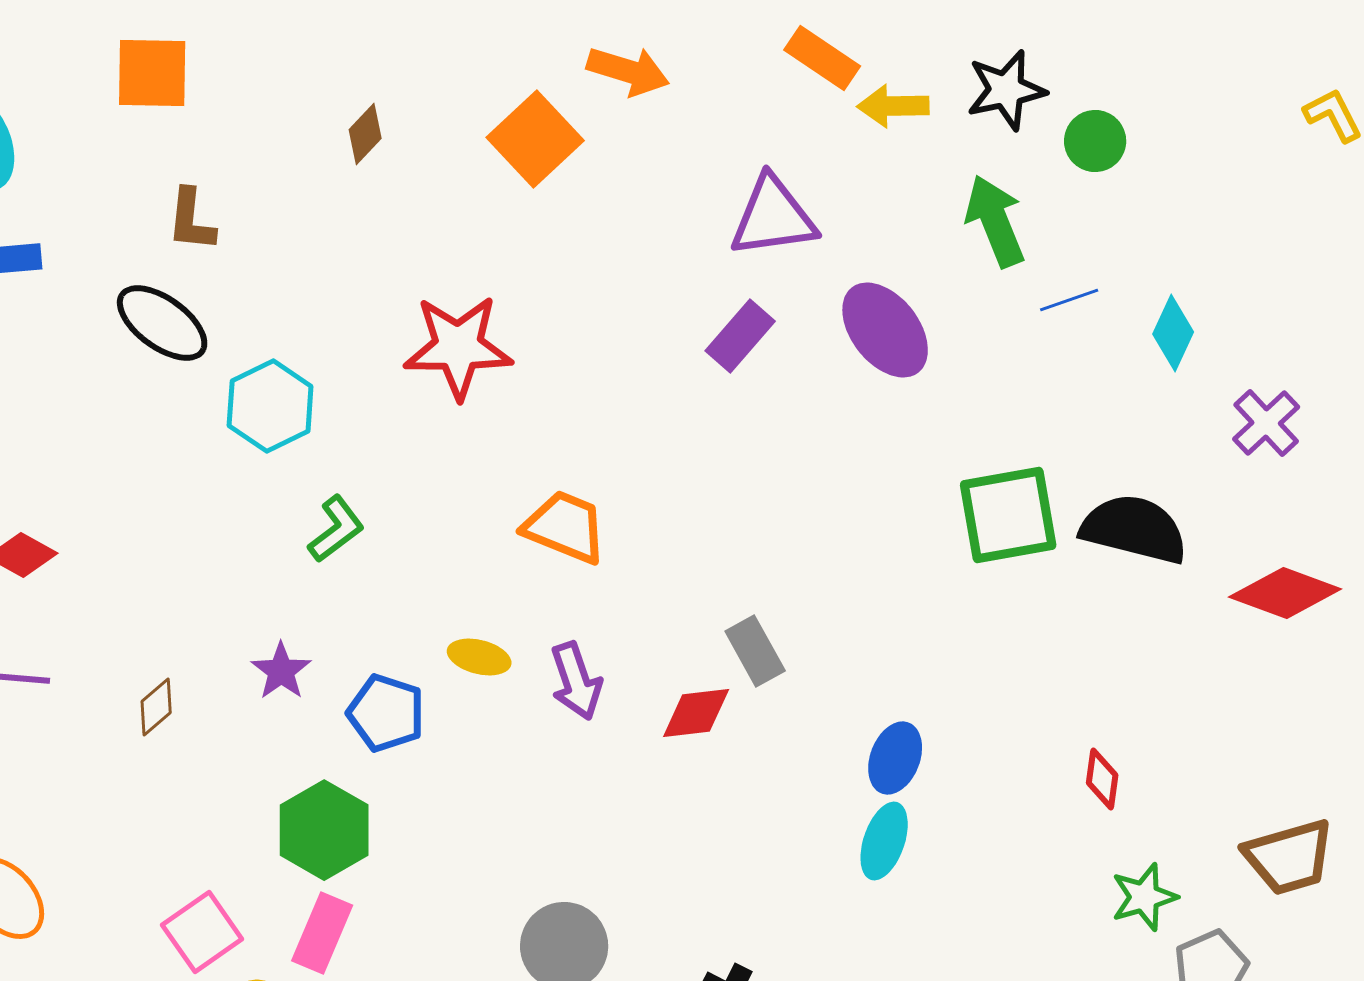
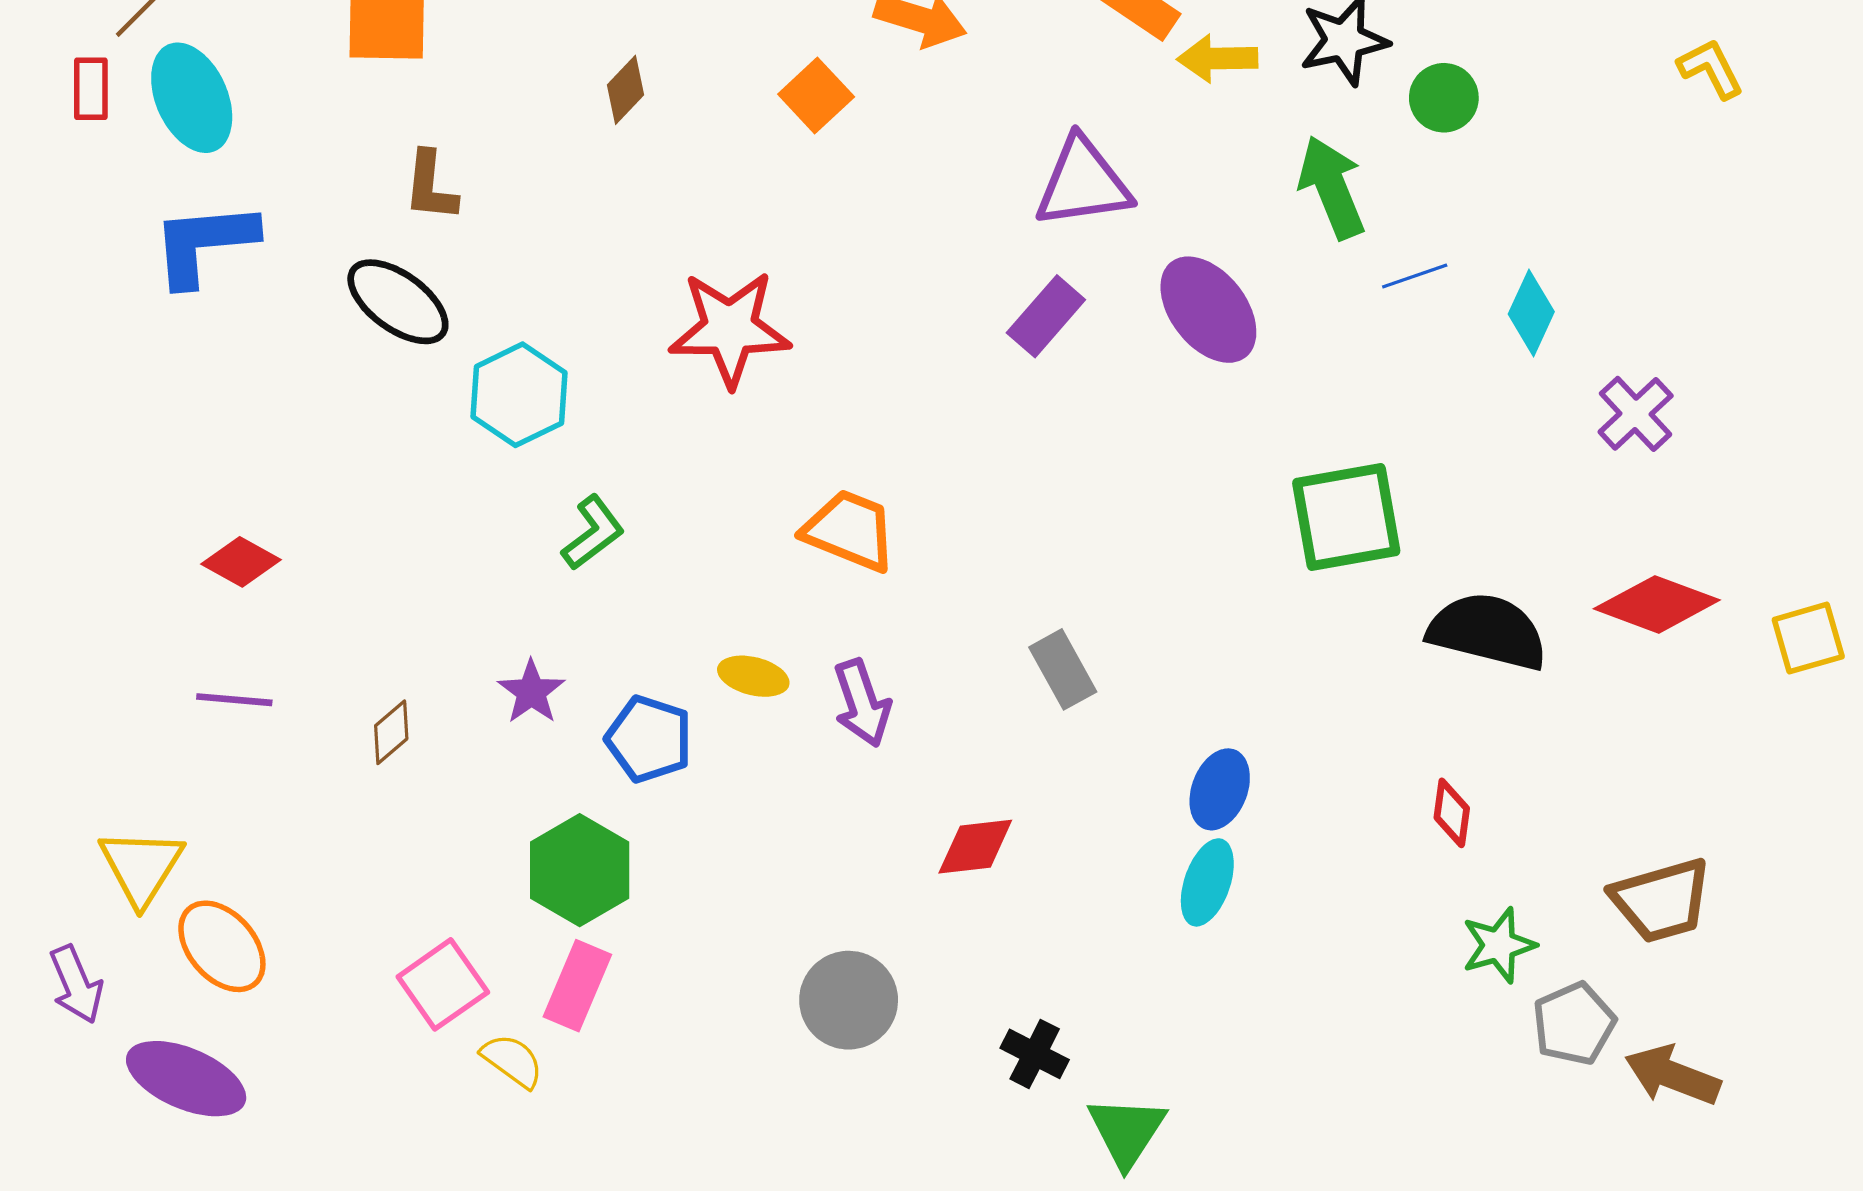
orange square: (535, 139) -> (816, 96), size x0.7
black semicircle: (1134, 529) -> (1488, 631), moved
red diamond: (696, 713) -> (975, 847), moved

